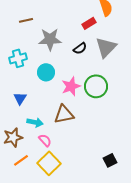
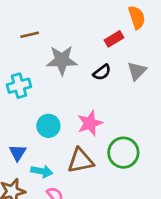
gray triangle: (106, 47) -> (137, 71), size x0.7
cyan circle: (46, 72) -> (48, 126), moved
green circle: (96, 86) -> (123, 153), moved
blue triangle: (20, 98) -> (18, 153), moved

